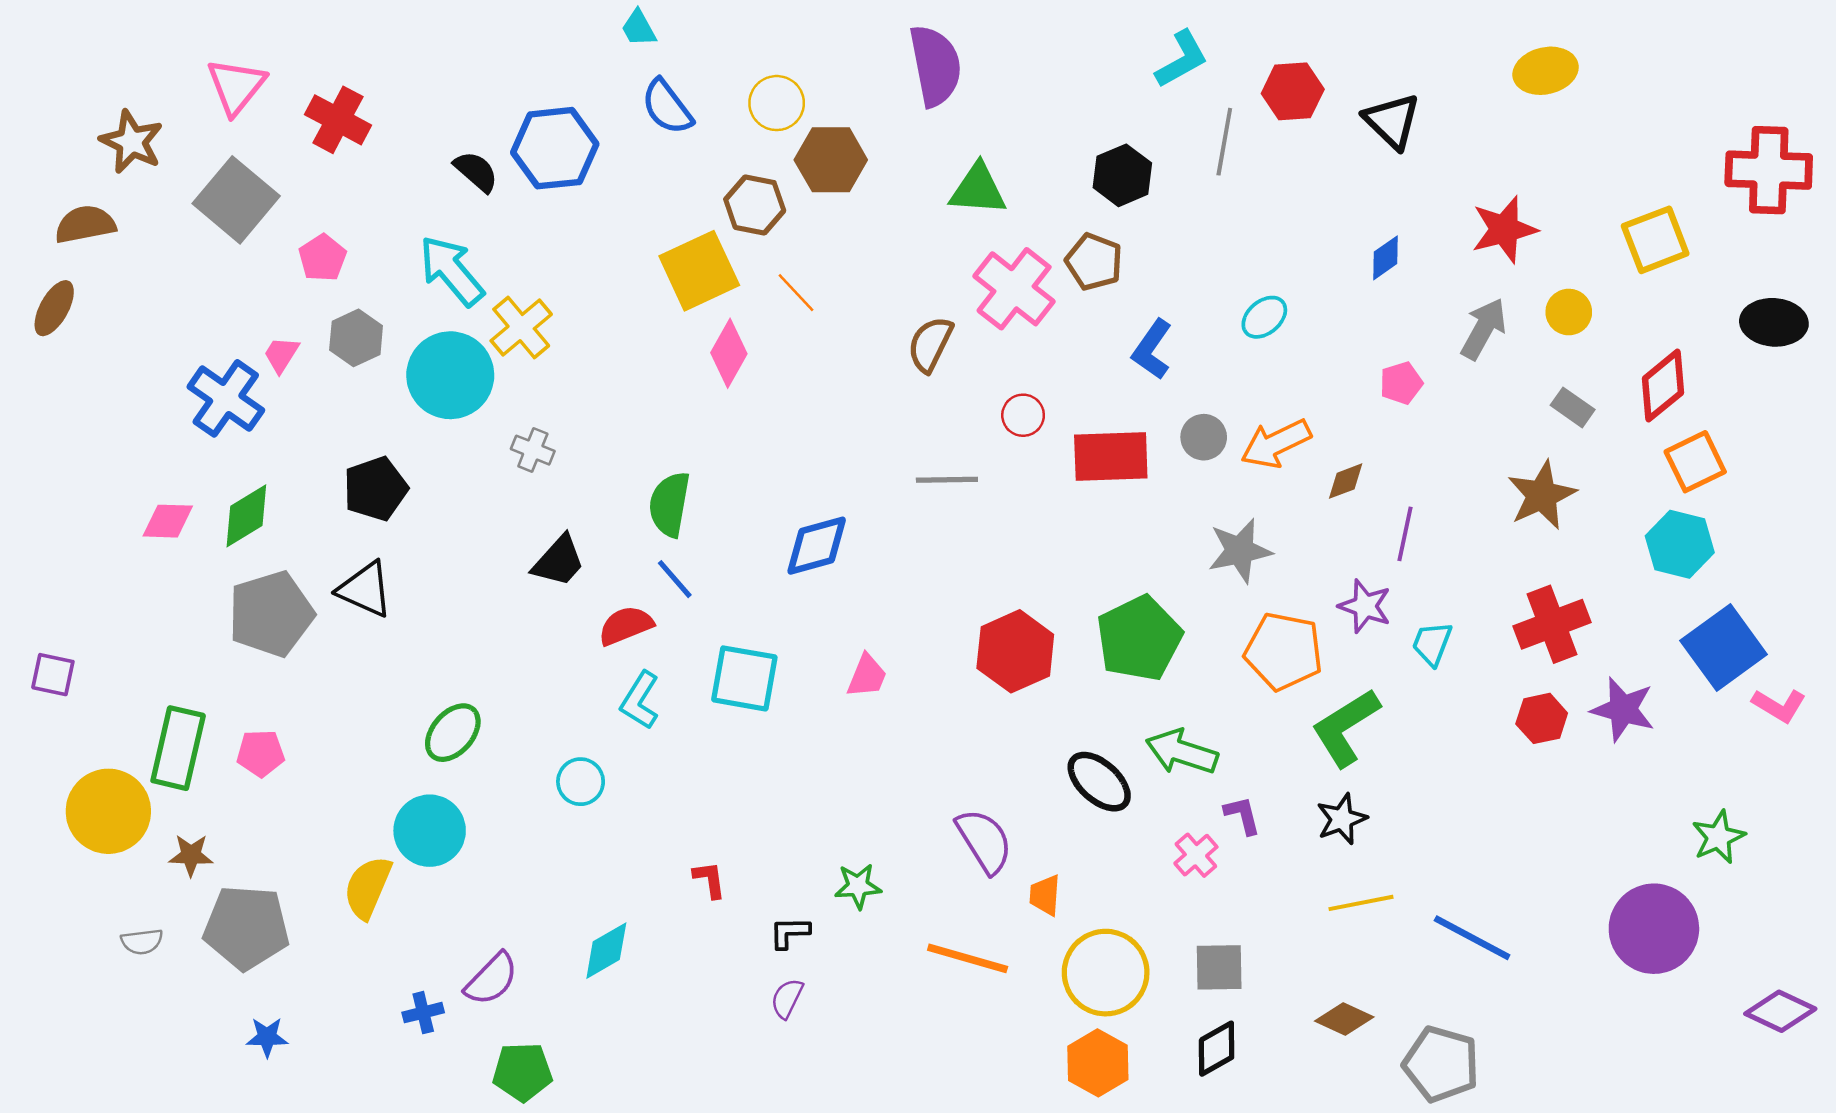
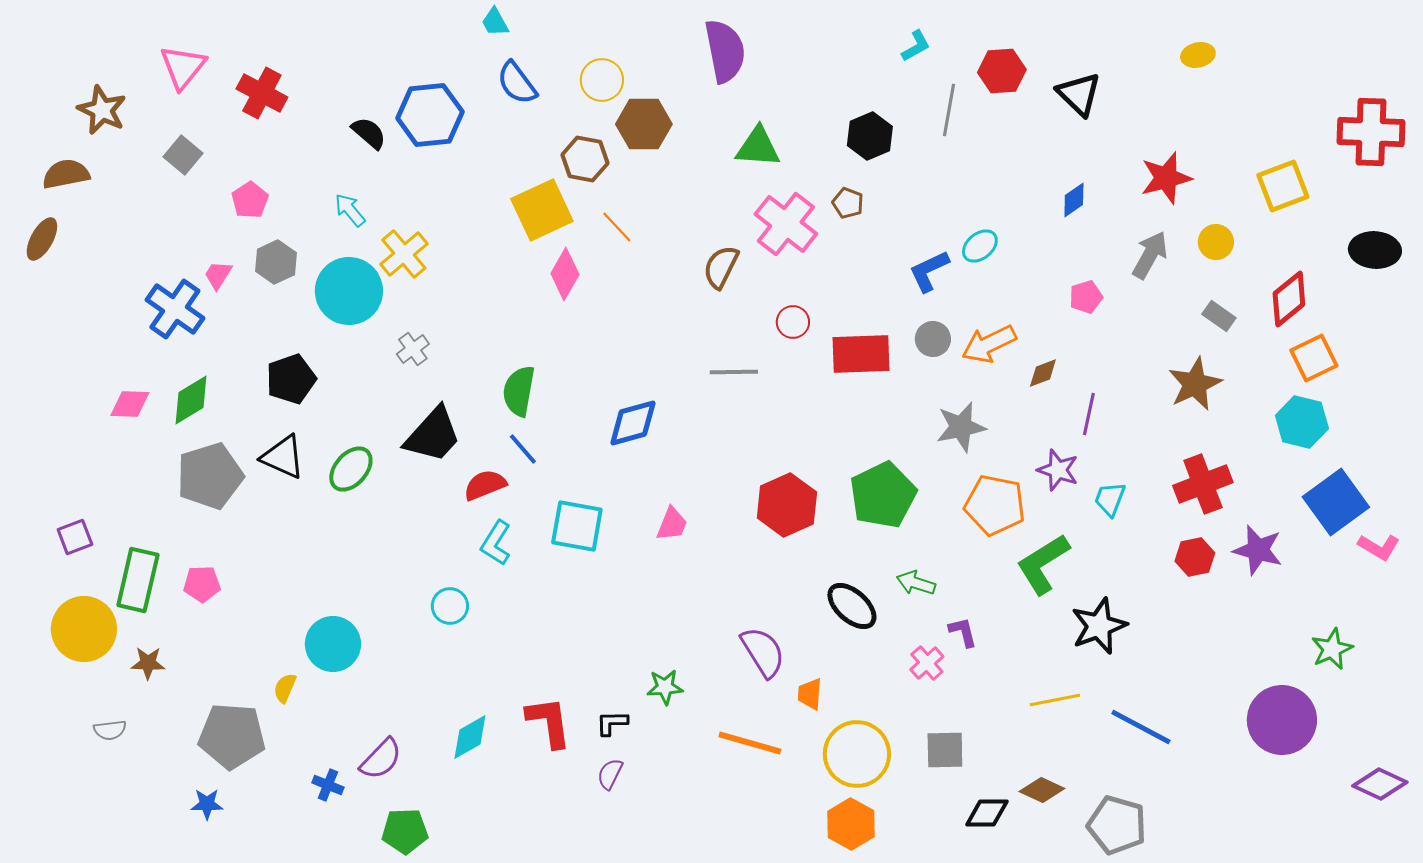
cyan L-shape: (1182, 59) -> (916, 46), size x0.7
yellow ellipse: (1546, 71) -> (1198, 55), size x0.7
gray square: (236, 200) -> (183, 155), size x0.6
brown pentagon: (1094, 262) -> (848, 203), size x0.7
cyan arrow: (452, 271) -> (350, 210), size x0.6
blue L-shape: (1152, 349) -> (929, 271), moved, turned 30
gray cross: (533, 450) -> (413, 349), turned 32
black trapezoid: (559, 561) -> (433, 435), size x1.4
purple square: (53, 675) -> (75, 537), moved, turned -33
green ellipse: (453, 733) -> (351, 469), moved
green arrow: (1182, 752) -> (916, 583), size x0.7
black star: (1342, 819) -> (1099, 626), moved, size x1.4
red L-shape: (710, 880) -> (549, 722), moved, size x1.8
yellow semicircle: (368, 887) -> (285, 688), size x0.6
gray pentagon: (246, 927) -> (232, 736), moved
blue cross: (423, 1013) -> (328, 785), turned 36
black diamond: (1217, 1049) -> (987, 813), moved, turned 30

